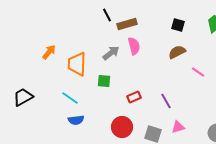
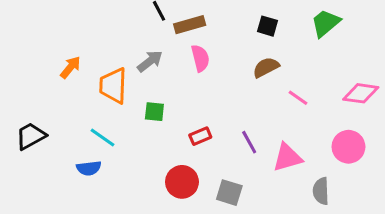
gray arrow: (111, 53) -> (150, 61), moved
blue semicircle: (76, 120) -> (89, 168), moved
pink triangle: (178, 127) -> (287, 157), moved, size x1.5

